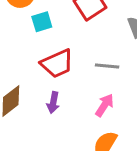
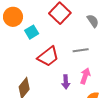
purple arrow: (53, 102) -> (66, 82), moved

